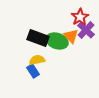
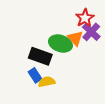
black rectangle: (38, 38) -> (40, 56), moved
yellow semicircle: (37, 60) -> (47, 82), moved

